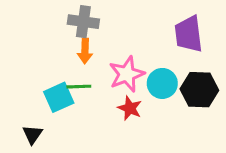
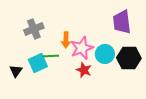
gray cross: (83, 22) -> (34, 29), moved, turned -30
orange arrow: (85, 51) -> (66, 40), moved
black triangle: (32, 134) -> (16, 71), moved

